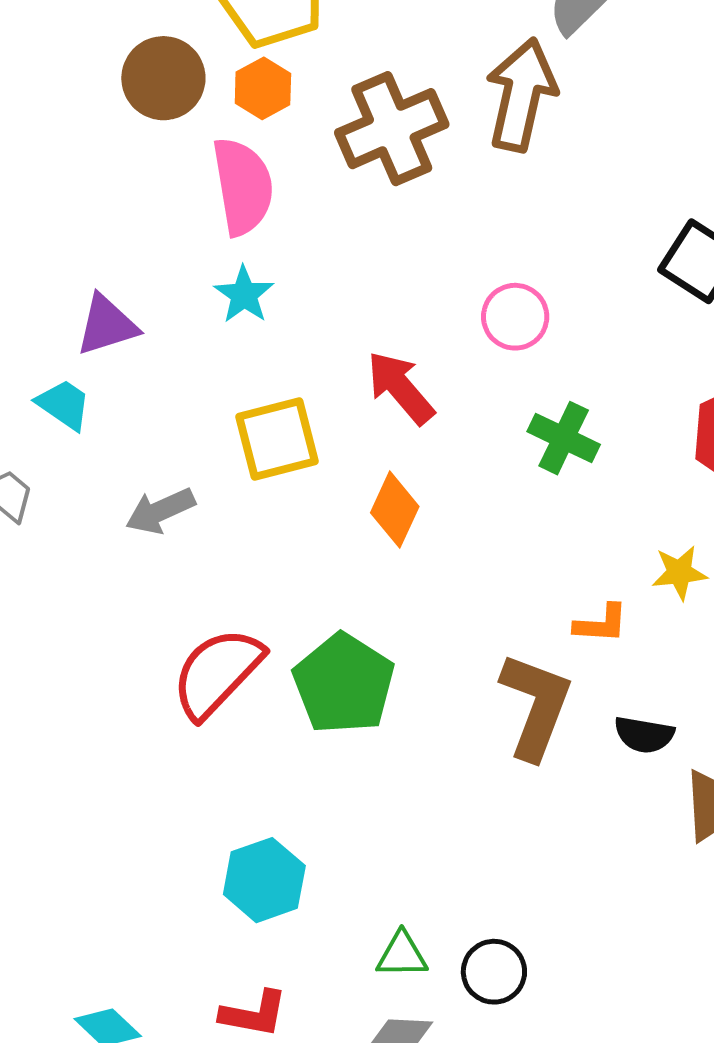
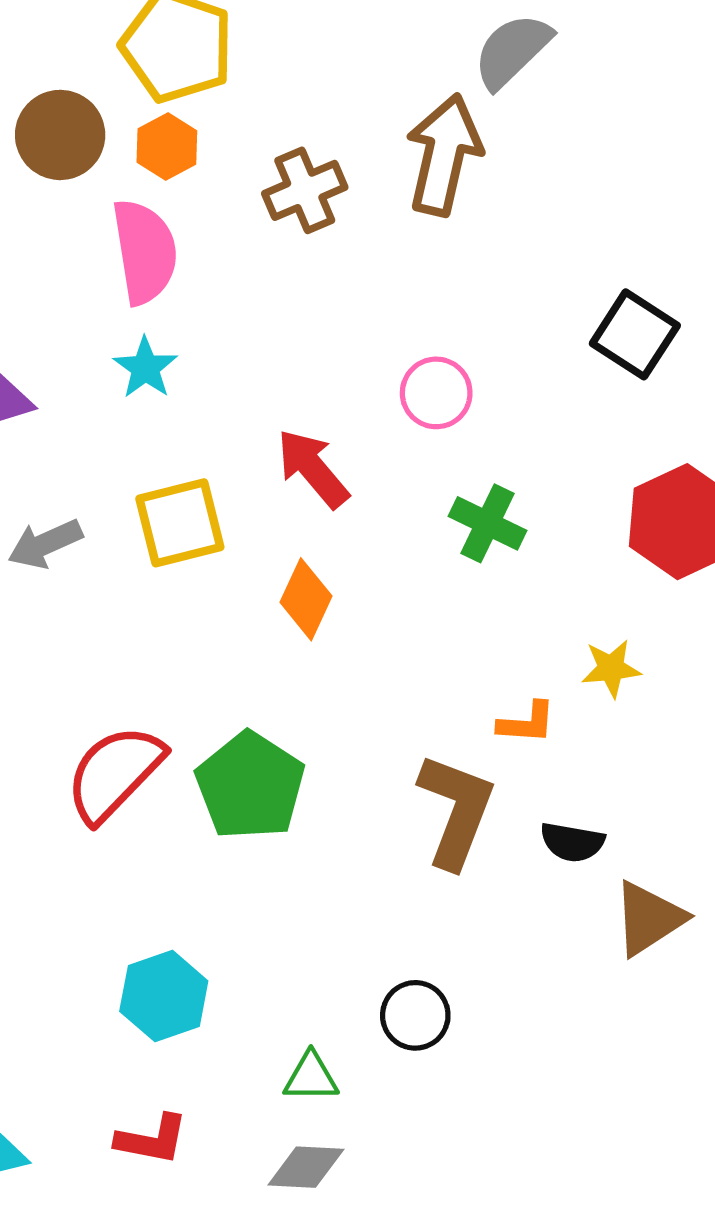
brown cross: (392, 129) -> (305, 190), size x0.7
gray arrow: (160, 511) -> (45, 544), moved
black circle: (494, 972) -> (415, 1015), moved

